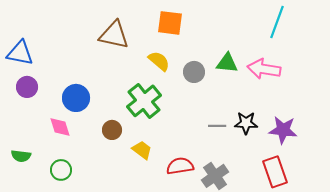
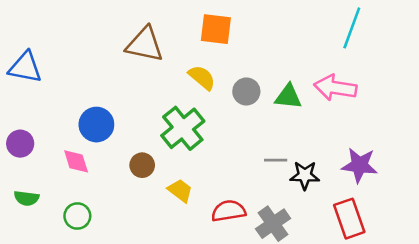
green triangle: (227, 63) -> (288, 97), moved
purple circle: (27, 87) -> (20, 144), moved
black star: (246, 123) -> (305, 175), moved

